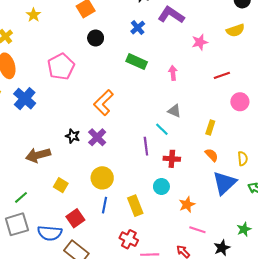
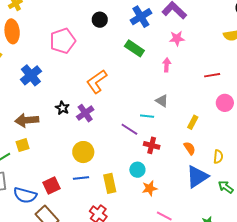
blue cross: (138, 28) -> (141, 17), size x1.5
pink star: (200, 42) -> (177, 38), moved
blue cross: (25, 99) -> (31, 75), moved
cyan line: (162, 129) -> (147, 116), turned -48
purple line: (146, 146) -> (129, 129), turned -60
yellow square: (61, 185) -> (23, 145), moved, turned 32
blue line: (104, 205) -> (81, 178), turned 63
orange star: (187, 205) -> (150, 188), moved

